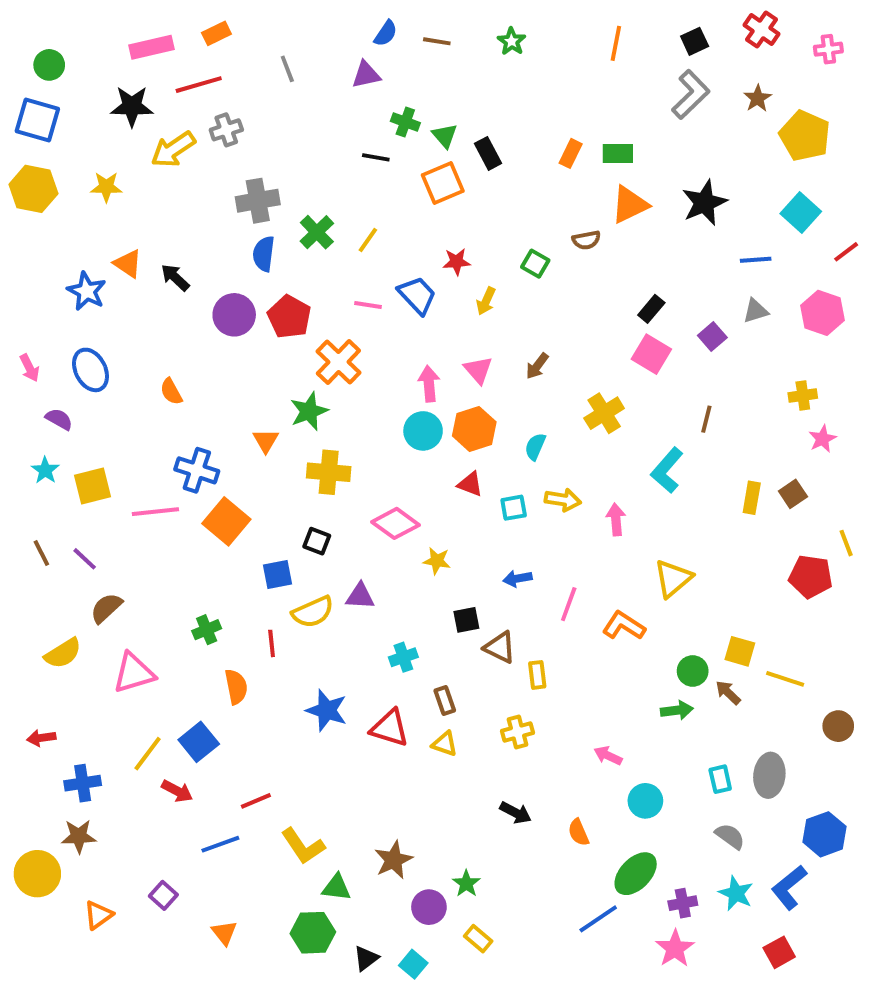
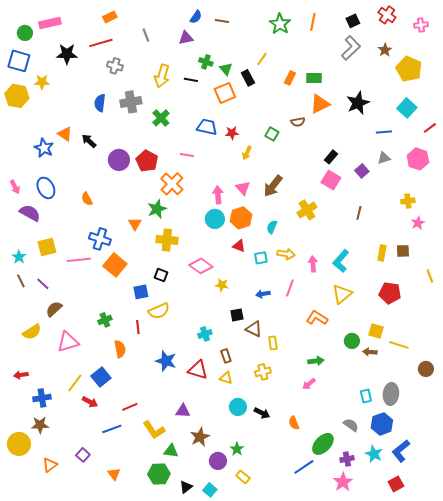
green star: (512, 41) -> (280, 24), moved, size x1.5
pink rectangle: (152, 47) -> (50, 23), moved
gray cross: (226, 130) -> (115, 66), turned 35
yellow arrow: (173, 150) -> (162, 76), moved, turned -40
yellow star: (106, 187) -> (42, 82), moved
yellow line: (368, 240) -> (262, 59), moved
blue semicircle: (264, 254) -> (100, 103), moved
blue trapezoid: (417, 295) -> (207, 127), moved, turned -35
brown arrow: (537, 366) -> (273, 186), size x1.6
purple semicircle: (59, 419) -> (30, 213), size x1.5
cyan star: (45, 470) -> (19, 257), moved
cyan L-shape: (667, 470) -> (341, 261), moved
brown square: (793, 494) -> (403, 251), turned 32
red pentagon: (811, 577) -> (390, 293), moved
purple triangle: (360, 596) -> (183, 411), moved
pink line: (569, 604) -> (290, 288), moved
brown arrow: (728, 693) -> (370, 352), turned -40
green arrow: (677, 710) -> (316, 361), moved
pink arrow: (608, 756) -> (309, 384), turned -64
cyan circle: (645, 801) -> (238, 407), moved
blue hexagon: (824, 834) -> (382, 424), moved
gray semicircle: (730, 836) -> (351, 425), moved

